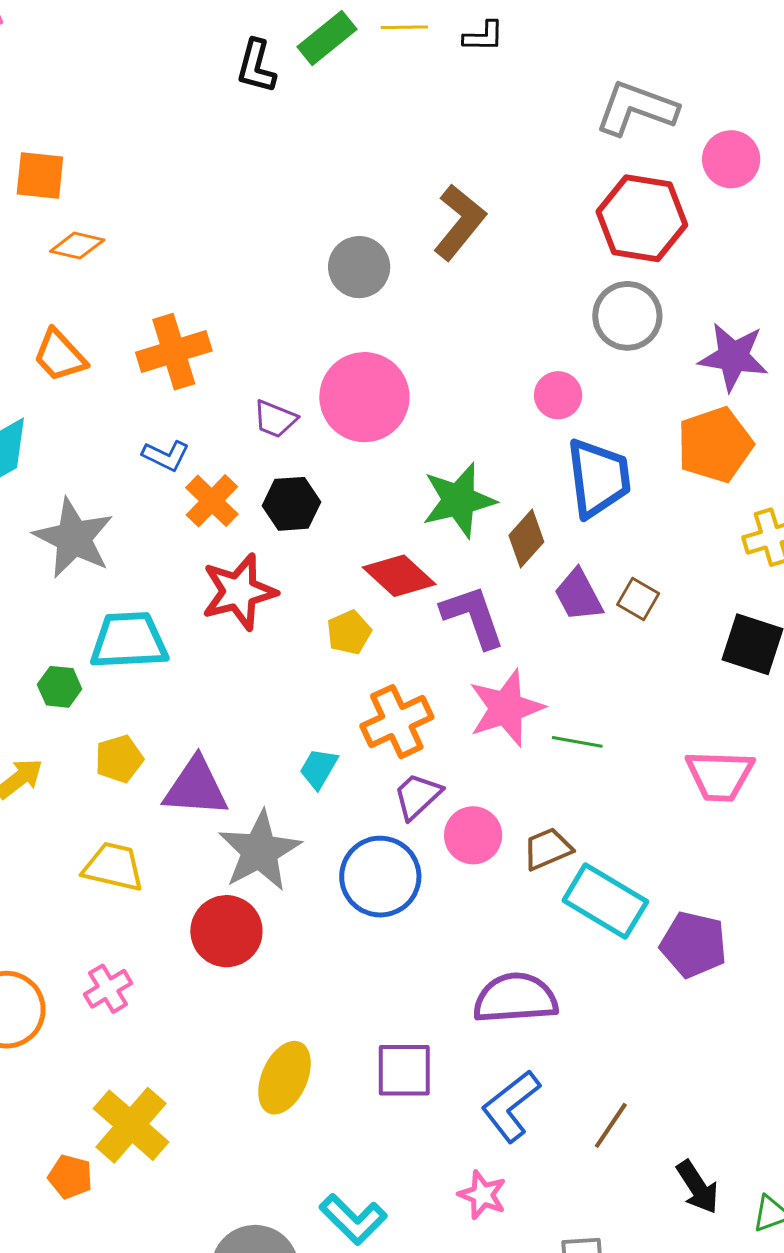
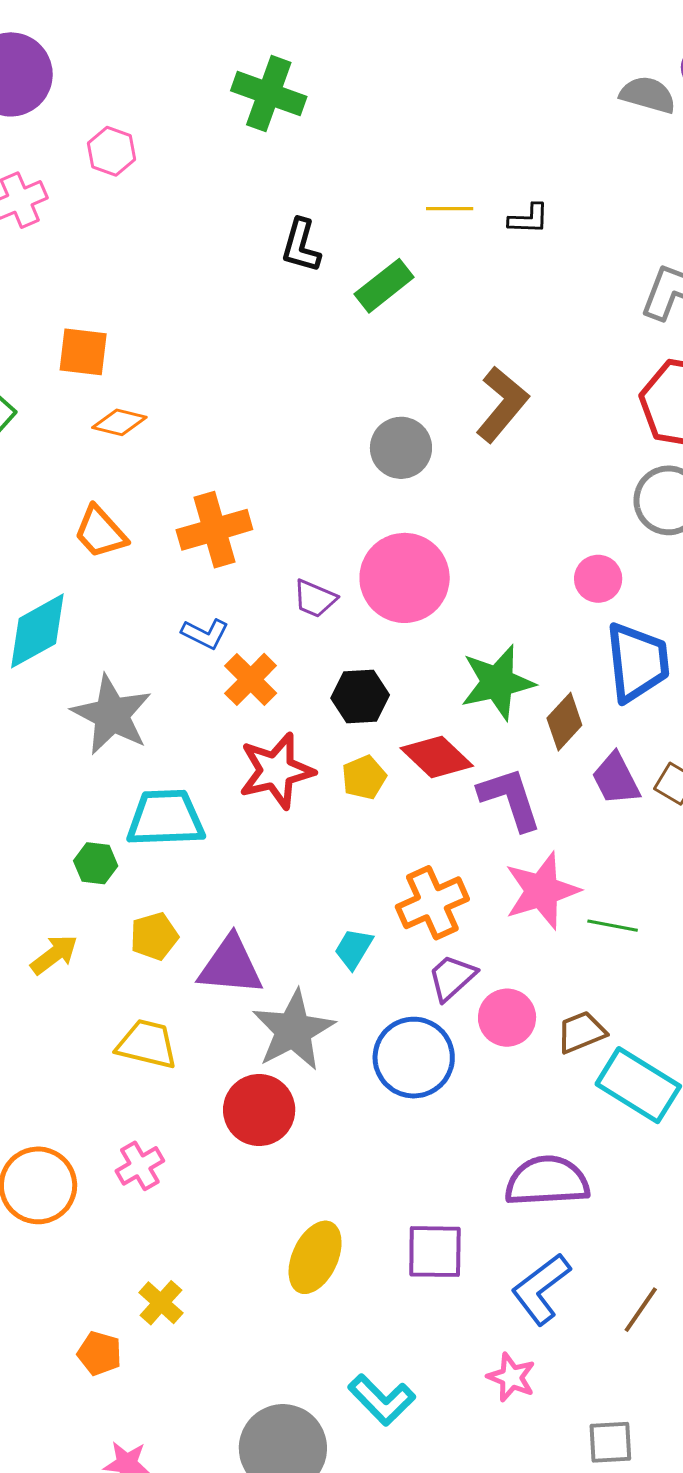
green rectangle: (327, 38) -> (384, 286), moved
black hexagon: (291, 504) -> (360, 697), moved
yellow pentagon: (349, 632) -> (364, 777), moved
yellow cross: (131, 1125) -> (161, 1303), size x0.6

